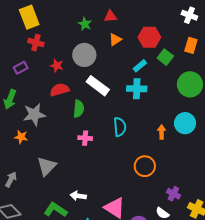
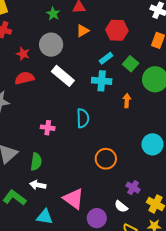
green square: (165, 57) -> (131, 64), moved
green semicircle: (79, 109) -> (36, 162), moved
cyan circle: (185, 123) -> (152, 144), moved
orange arrow: (162, 132) -> (127, 101), moved

